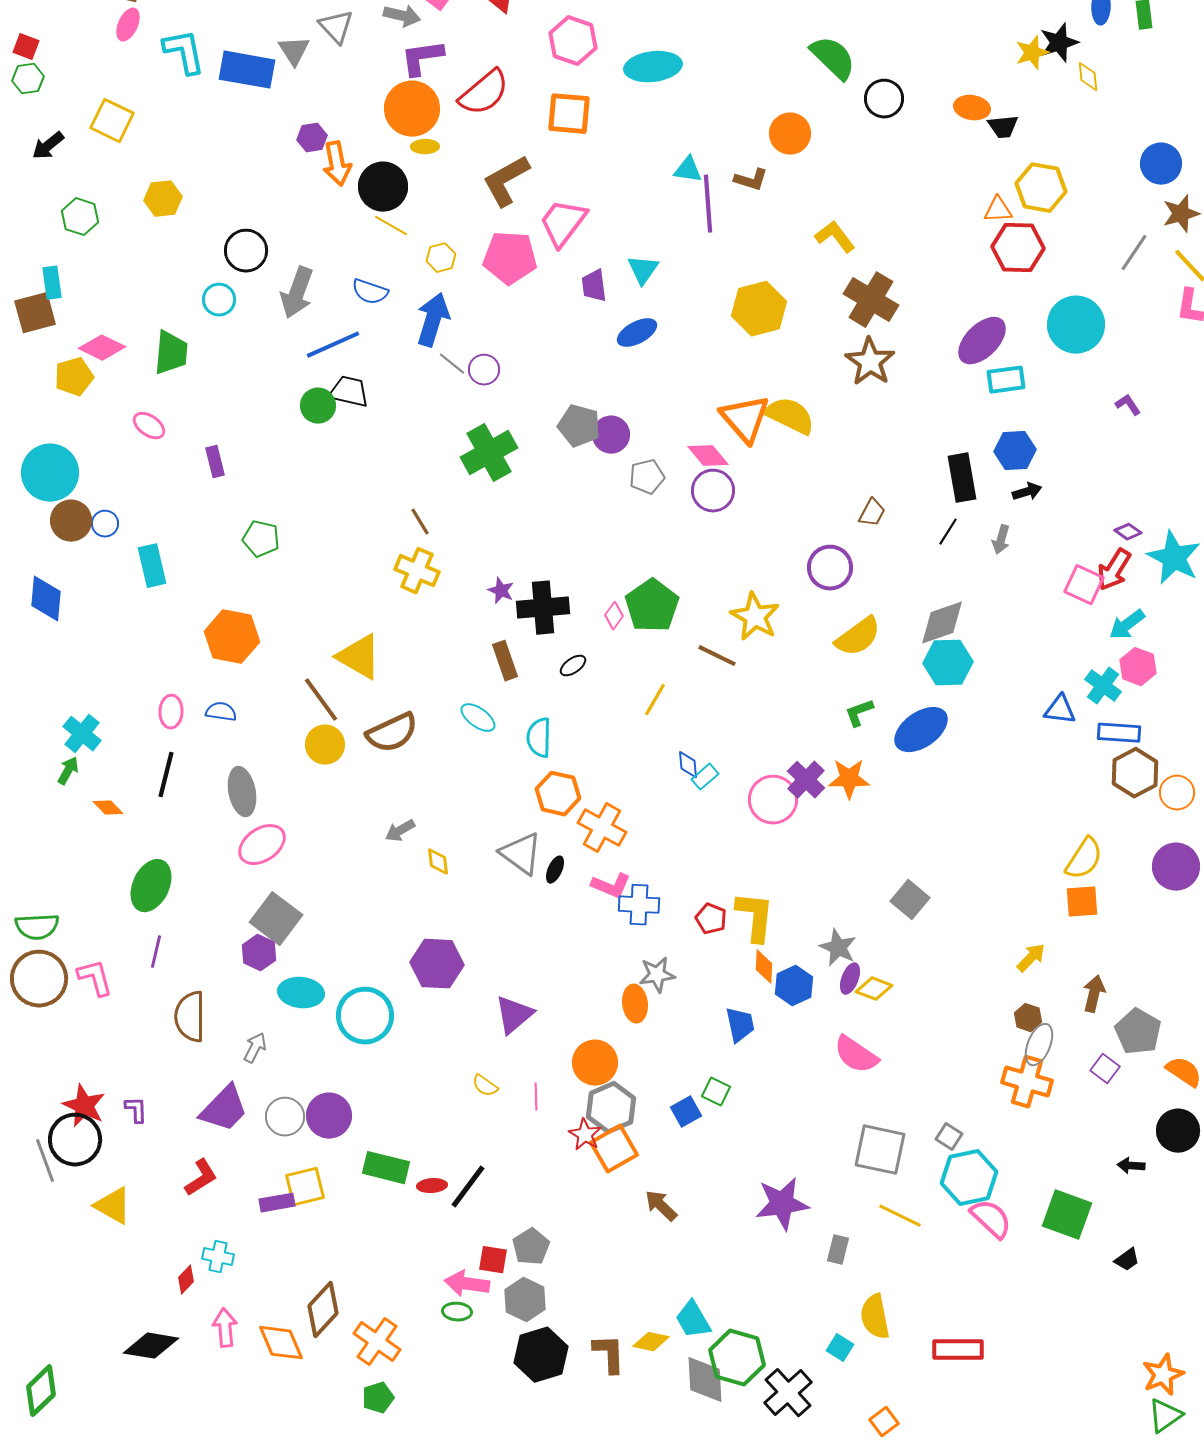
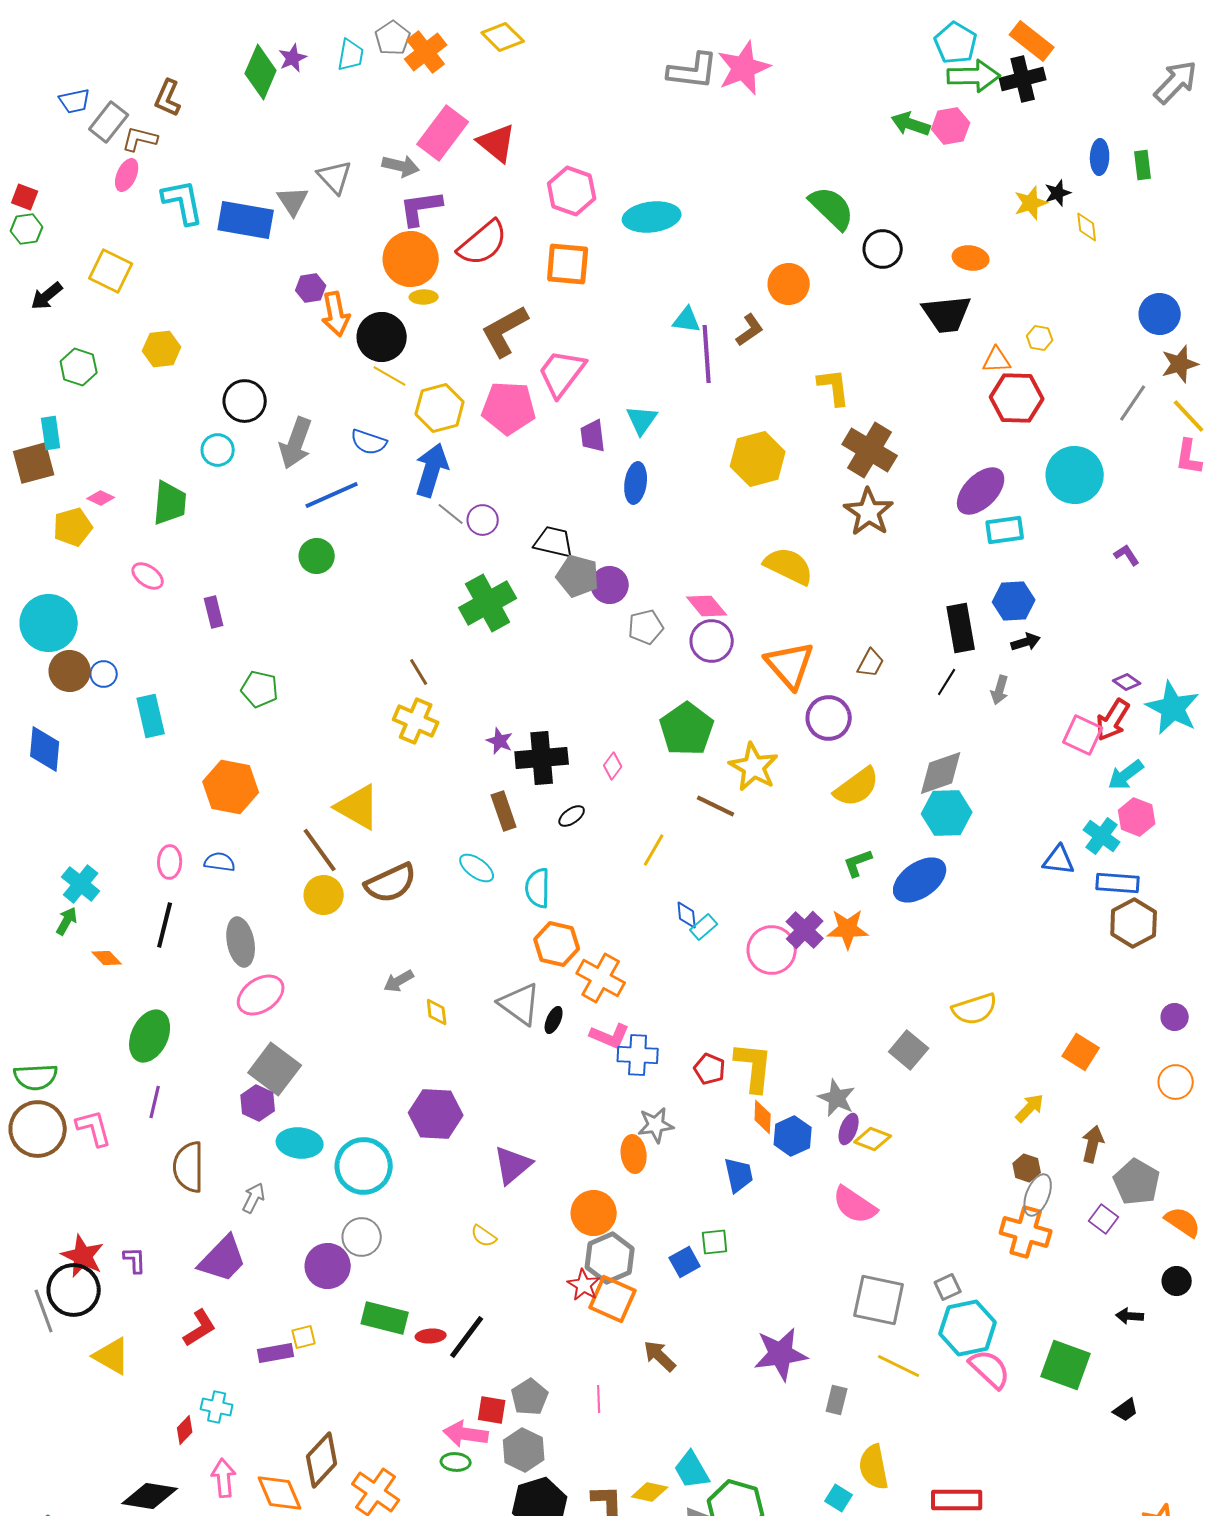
black star: (1059, 43) -> (1058, 193), size x0.7
black trapezoid: (1003, 127) -> (947, 314), moved, size x1.6
brown L-shape: (751, 180) -> (750, 330), turned -52
yellow hexagon: (1041, 188) -> (1040, 338), size x0.5
yellow L-shape: (835, 237) -> (834, 387), turned 30
yellow hexagon: (441, 258) -> (440, 408), size x1.6
blue ellipse: (637, 333) -> (636, 483), turned -54
pink diamond: (102, 348) -> (101, 498), size x0.6
black trapezoid: (349, 392) -> (554, 542), moved
orange triangle: (745, 419) -> (790, 665), moved
green pentagon: (652, 606) -> (687, 729), moved
orange circle: (1177, 793) -> (1176, 1082), moved
yellow semicircle: (1084, 859) -> (975, 1009), moved, turned 39
purple circle: (1176, 867) -> (1175, 1017), size x0.6
orange square: (1082, 902) -> (1081, 1052), turned 36
green square: (716, 1092) -> (715, 1242), turned -32
pink line: (536, 1097) -> (599, 1399), moved
gray circle: (285, 1117) -> (362, 1237), moved
black circle: (1178, 1131) -> (1177, 1281), size x0.7
gray square: (949, 1137) -> (948, 1287), turned 32
orange square: (614, 1149) -> (613, 1299), turned -36
yellow square: (305, 1187) -> (304, 1337), size x0.6

